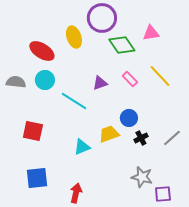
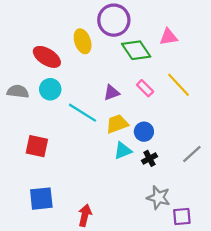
yellow trapezoid: (109, 134) -> (117, 124), moved
black cross: (141, 138) -> (150, 158), moved
cyan triangle: (82, 147) -> (123, 151), moved

